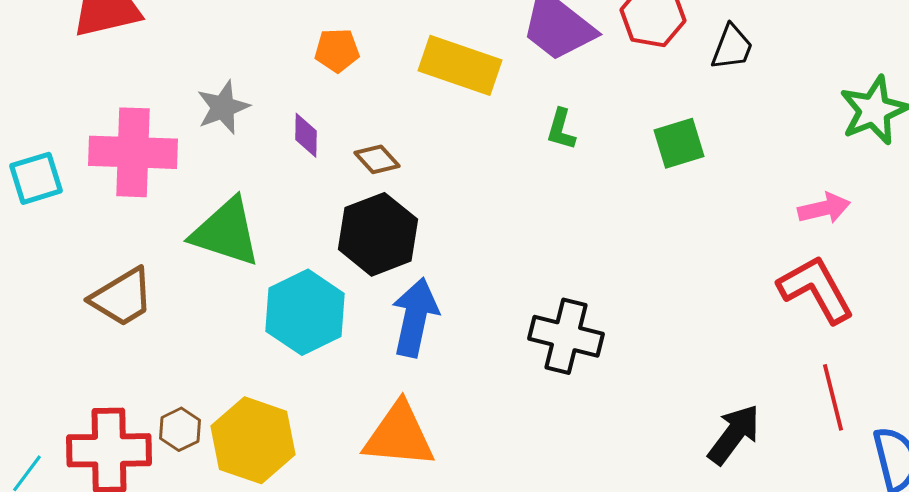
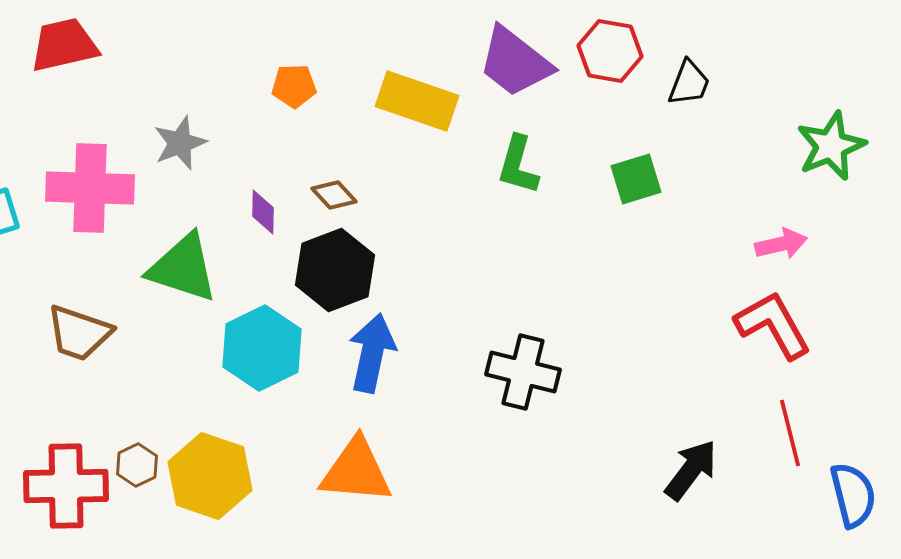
green L-shape: (561, 129) -> (518, 165), size x1.4
purple diamond: (306, 135) -> (263, 212), moved
brown trapezoid: (122, 297) -> (79, 333), turned 50

